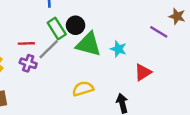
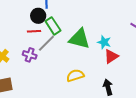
black circle: (76, 25) -> (38, 16), moved
red line: (26, 43) -> (34, 31), moved
red triangle: (143, 72) -> (111, 56), moved

